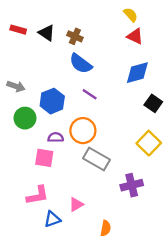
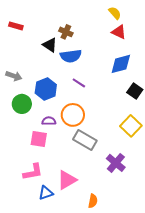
black triangle: (47, 33) -> (50, 45), moved
blue semicircle: (81, 64) -> (71, 56), turned -45
purple cross: (132, 185) -> (116, 163), turned -36
pink triangle: (76, 204) -> (67, 180), size x1.5

